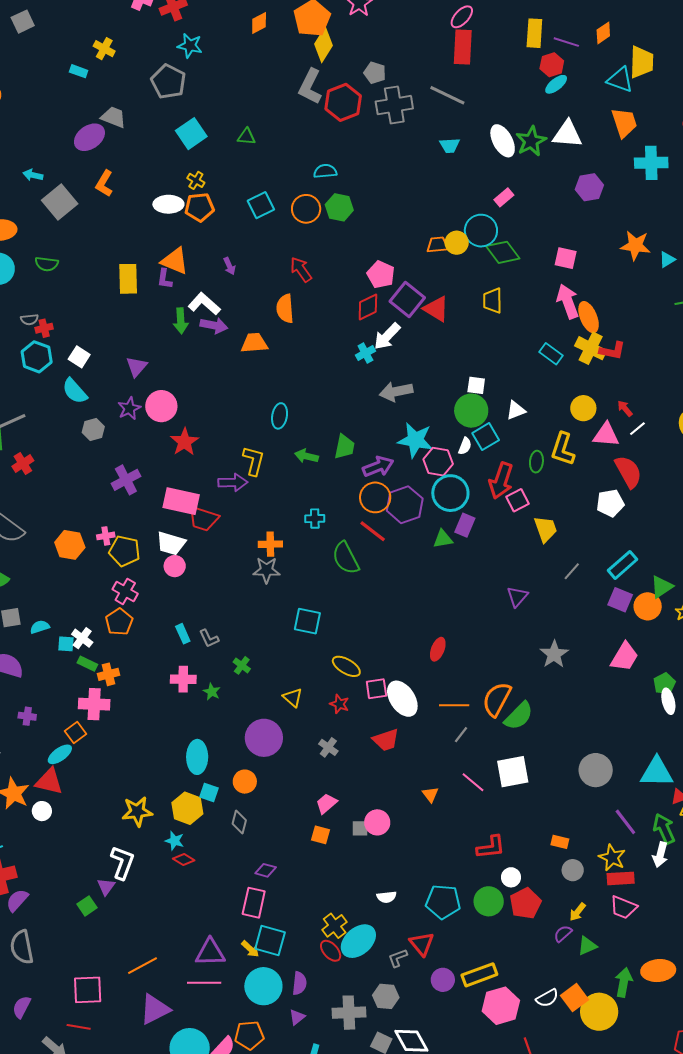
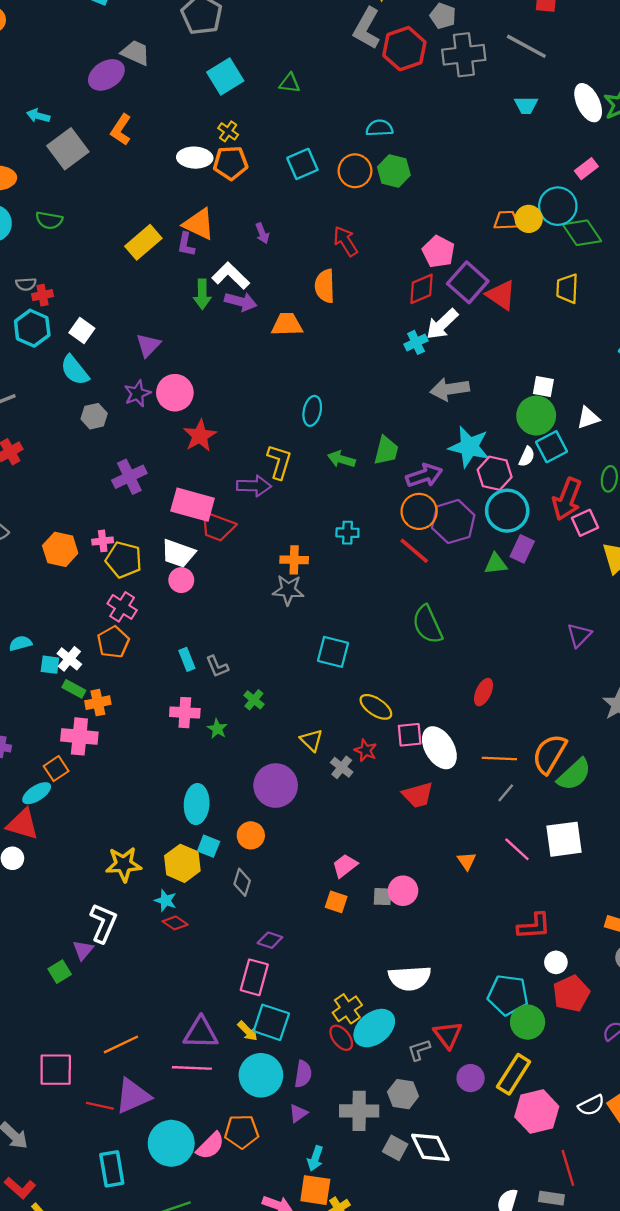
yellow rectangle: (128, 279) -> (143, 242), turned 48
green semicircle: (346, 558) -> (427, 624), moved
gray cross: (328, 747) -> (342, 767), moved
white semicircle: (387, 897) -> (410, 978), size x1.8
green circle: (489, 901) -> (528, 1022), moved
cyan pentagon: (443, 902) -> (508, 995), moved
yellow rectangle: (479, 975) -> (514, 1074), turned -40
red line: (79, 1027) -> (100, 1106), moved

